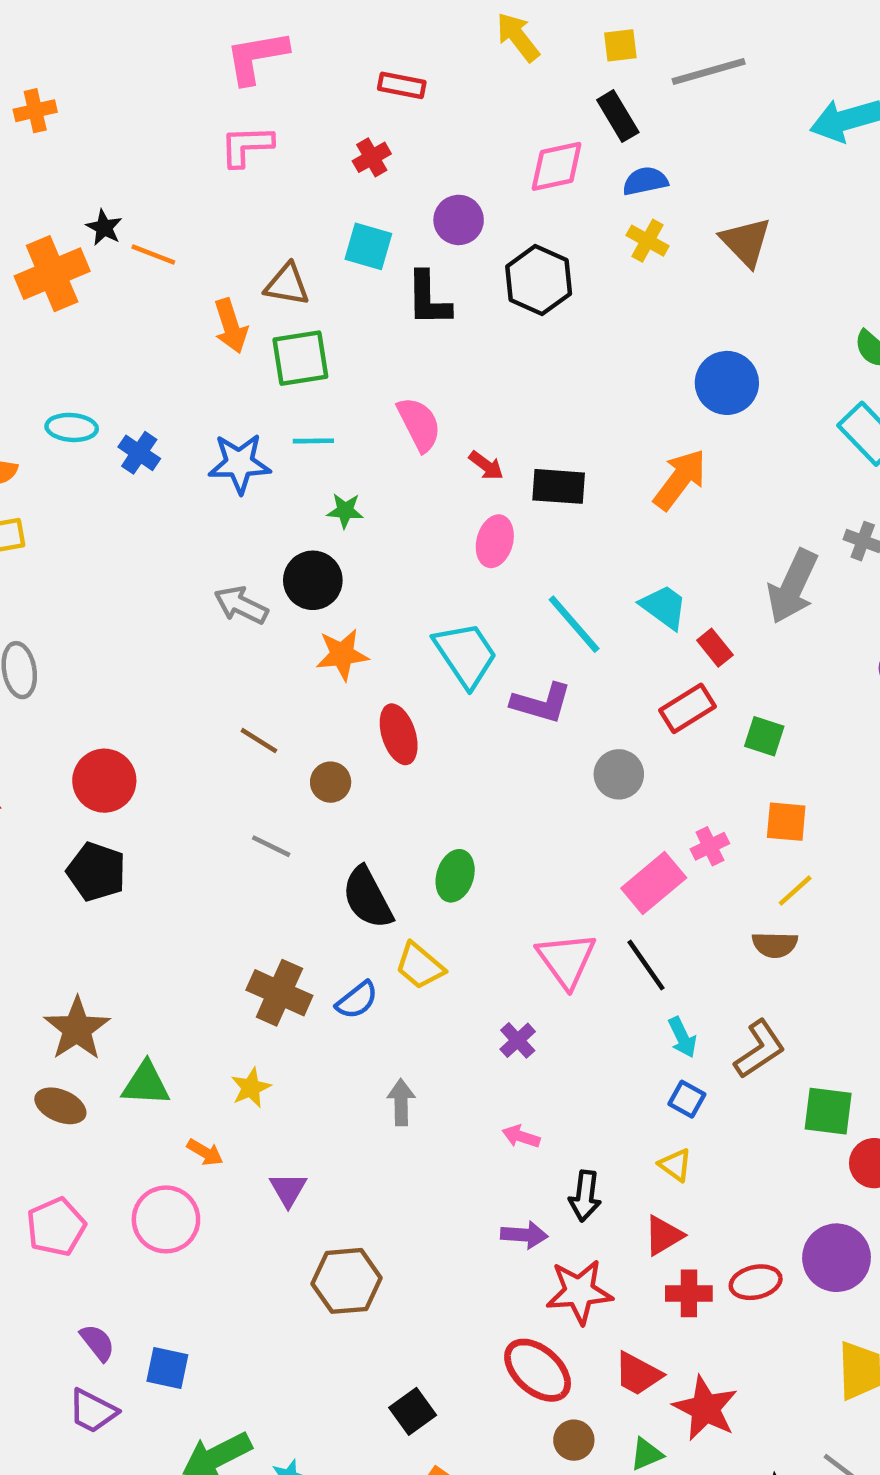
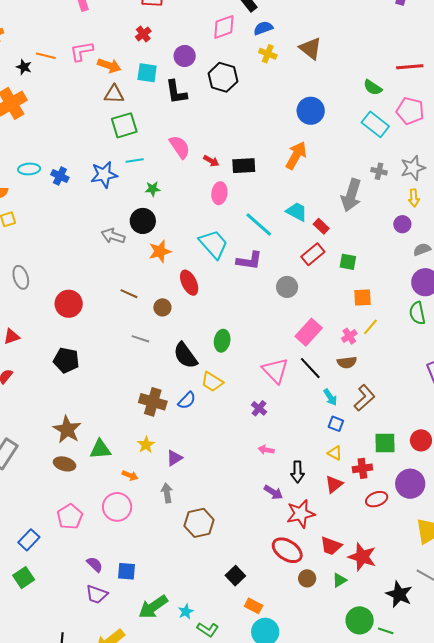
pink L-shape: (246, 146) -> (82, 51), moved
black star: (104, 228) -> (24, 67), moved
orange line: (153, 254) -> (46, 56), moved
orange arrow: (231, 326) -> (109, 66), moved, turned -45
red circle: (104, 781) -> (69, 304), moved
pink cross: (710, 846) -> (349, 336), moved
brown semicircle: (775, 945) -> (347, 362), moved
gray arrow: (401, 1102) -> (167, 493), moved
green square: (828, 1111) -> (385, 443), moved
purple triangle: (288, 1190) -> (174, 458), moved, turned 36
purple arrow: (524, 1235) -> (273, 492), turned 36
red cross: (689, 1293) -> (362, 468), moved

